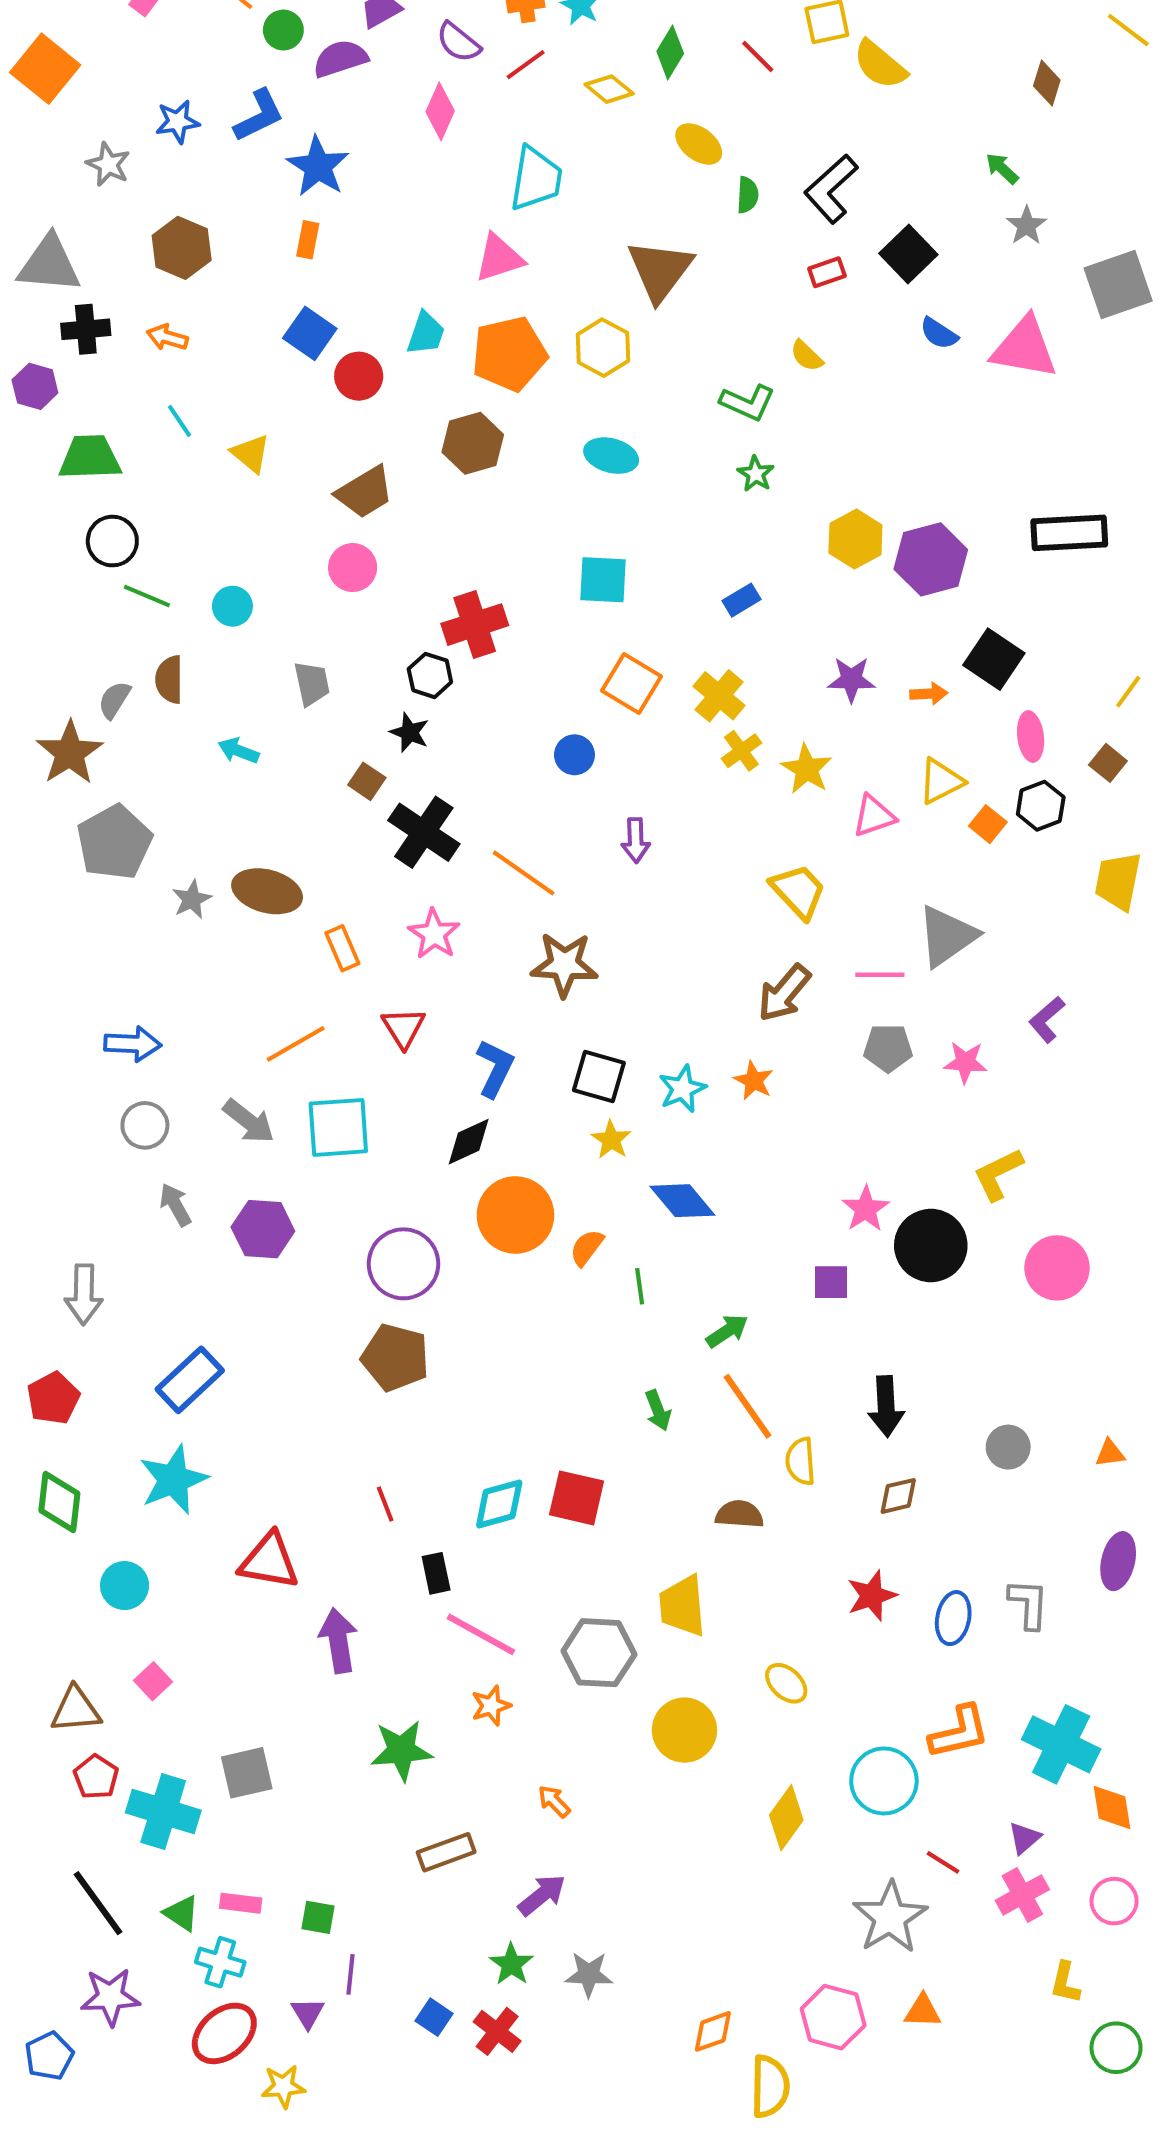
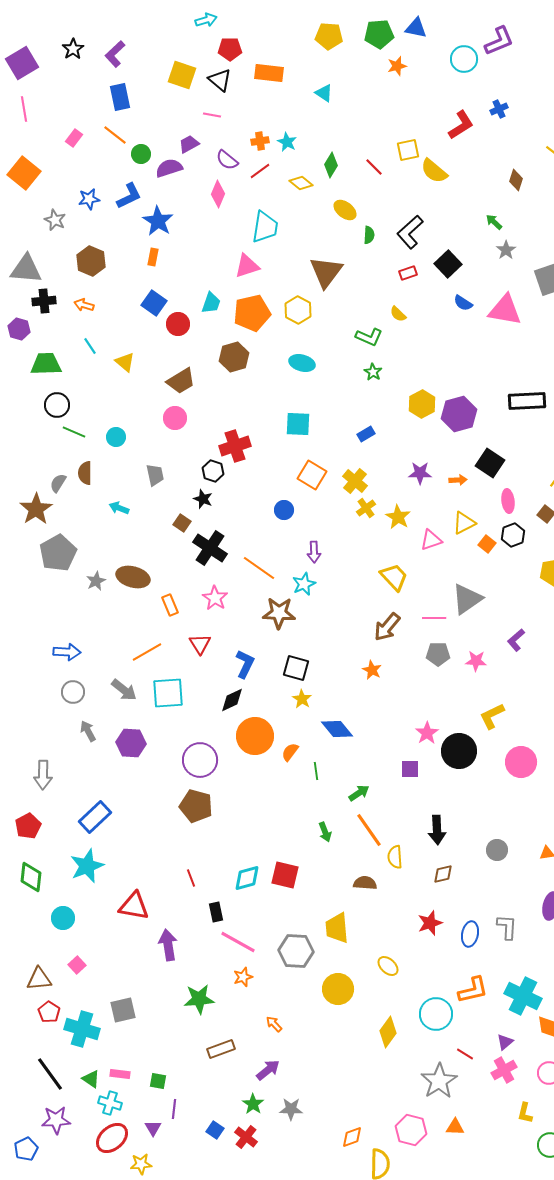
cyan star: (682, 1089) -> (304, 584), moved

